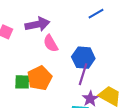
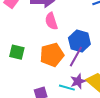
orange pentagon: (40, 78) -> (52, 55), moved

